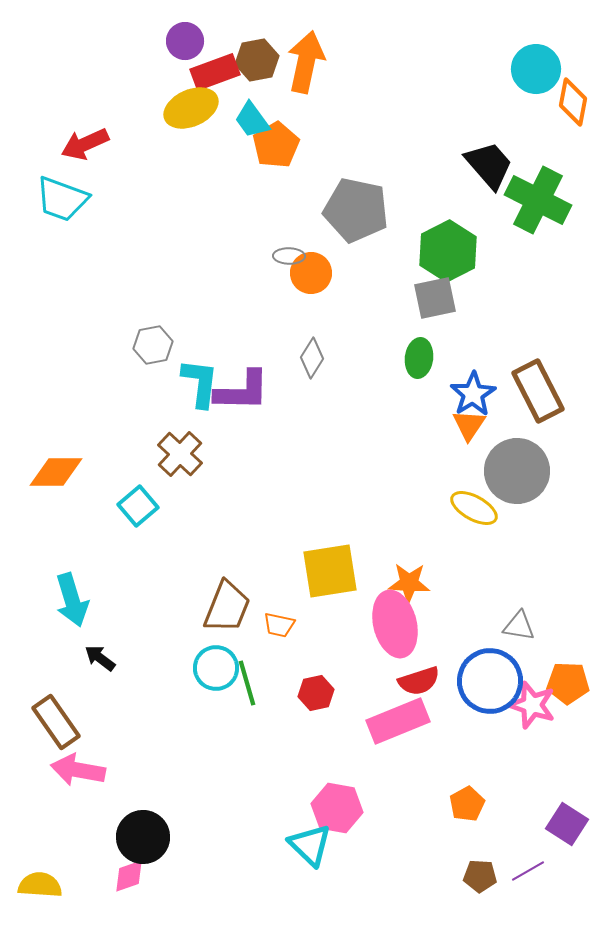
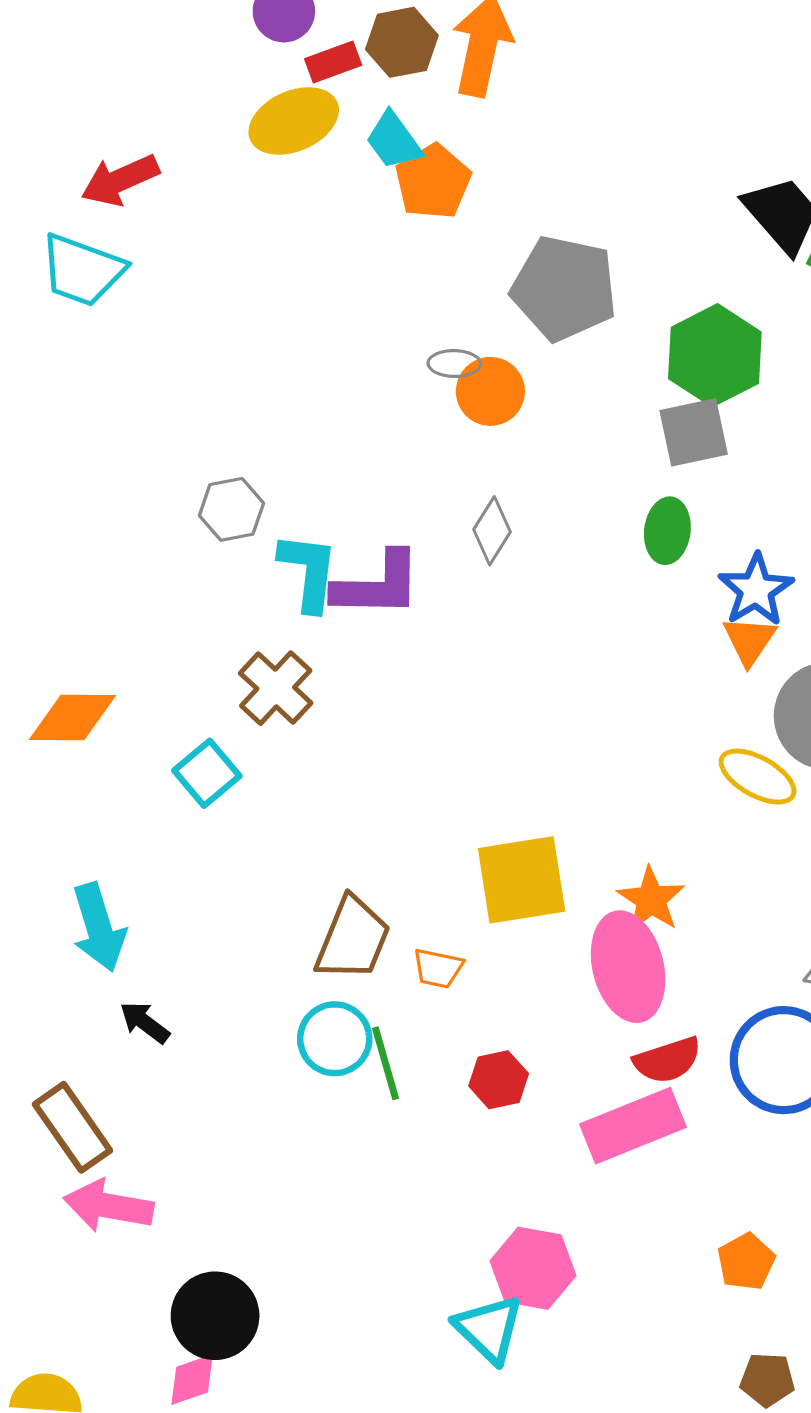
red rectangle: (215, 72) -> (333, 62), size x0.7
orange star: (409, 583) -> (651, 899), turned 30

